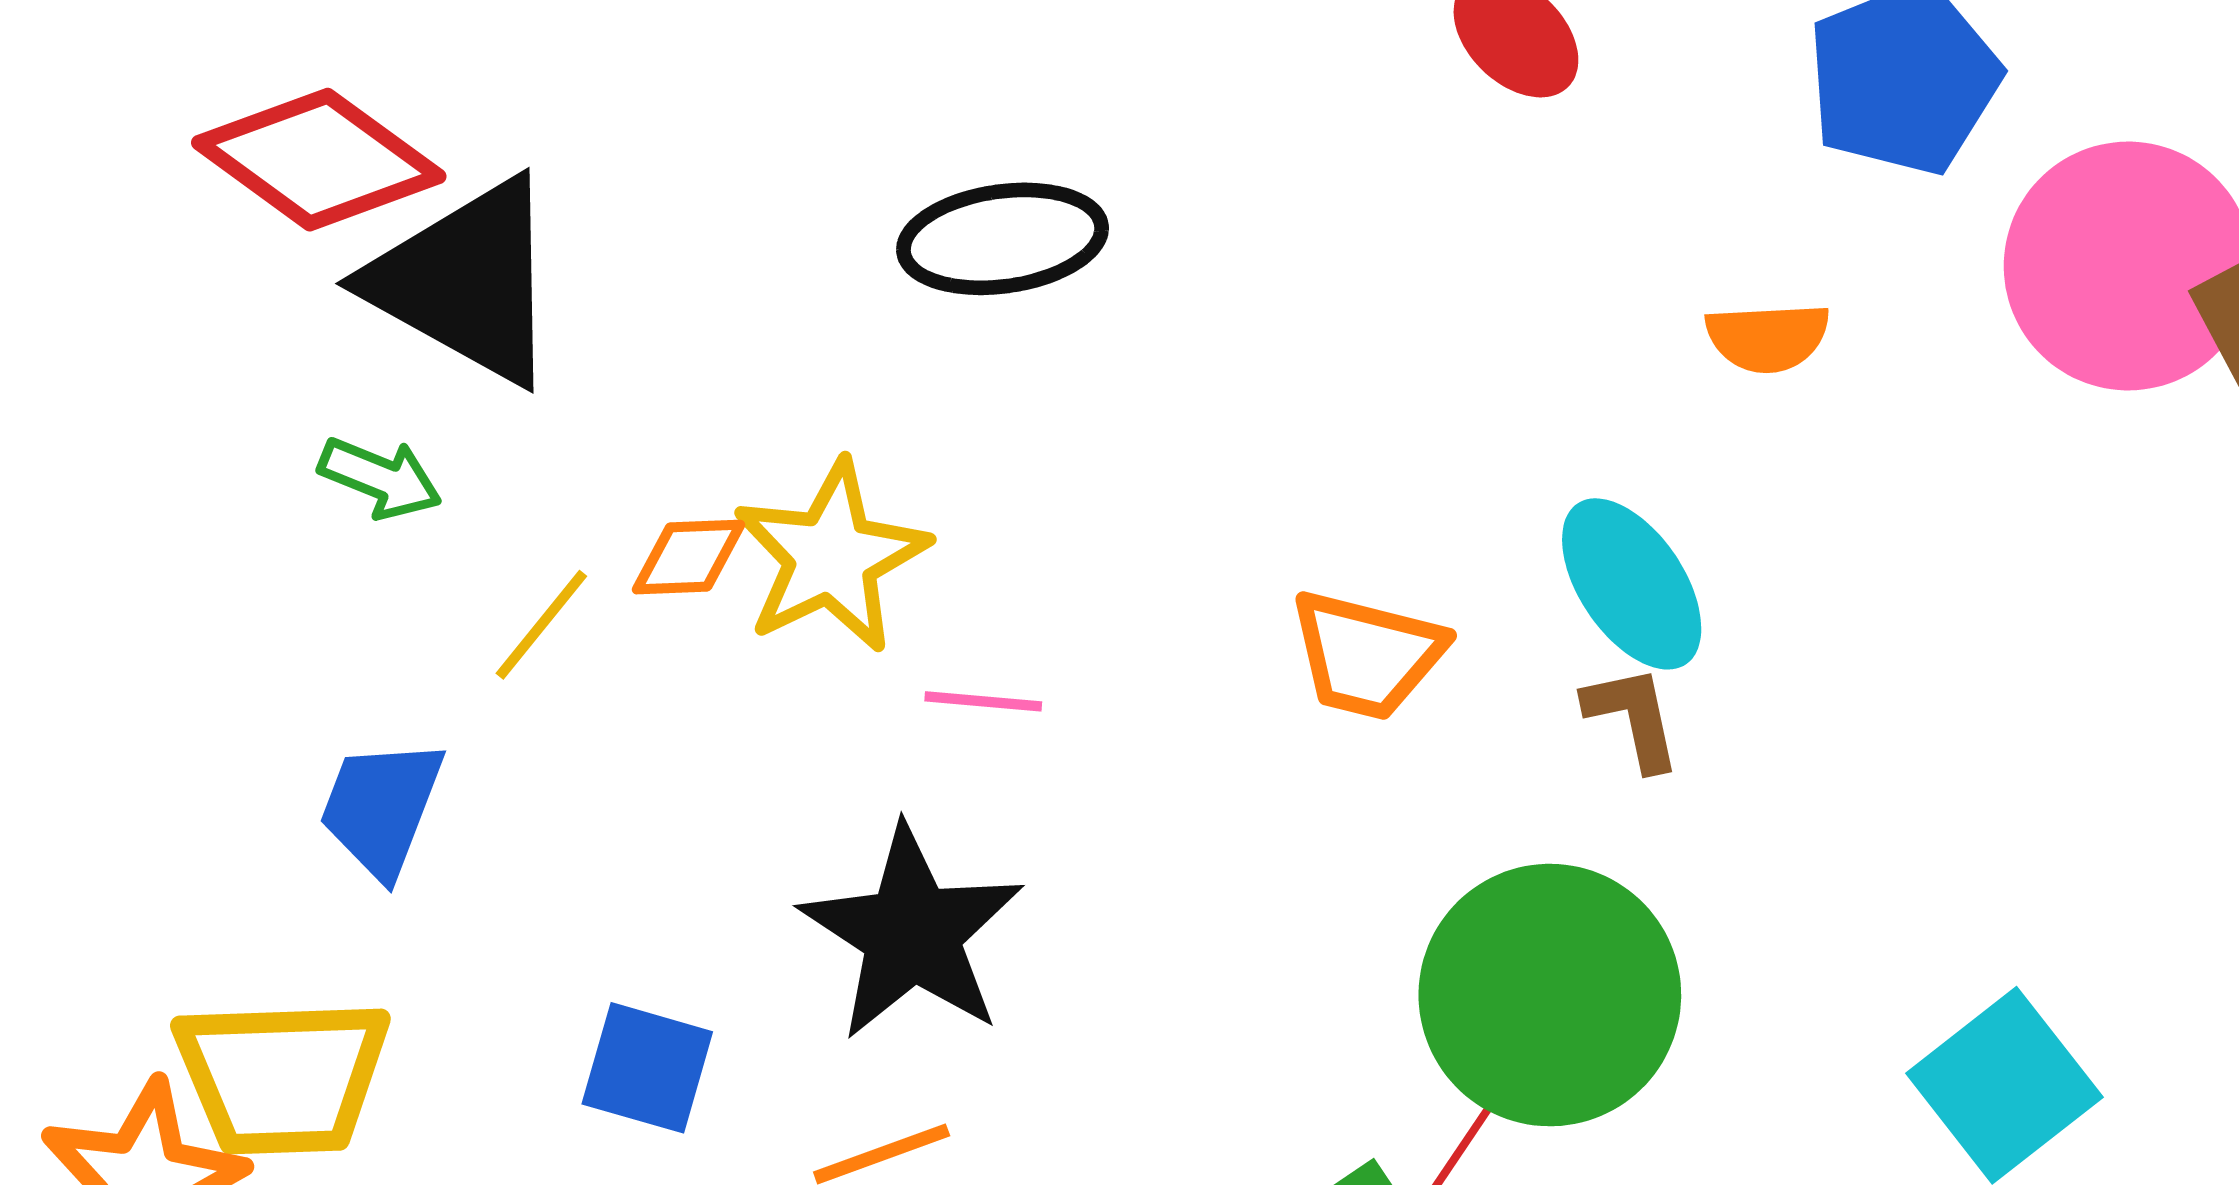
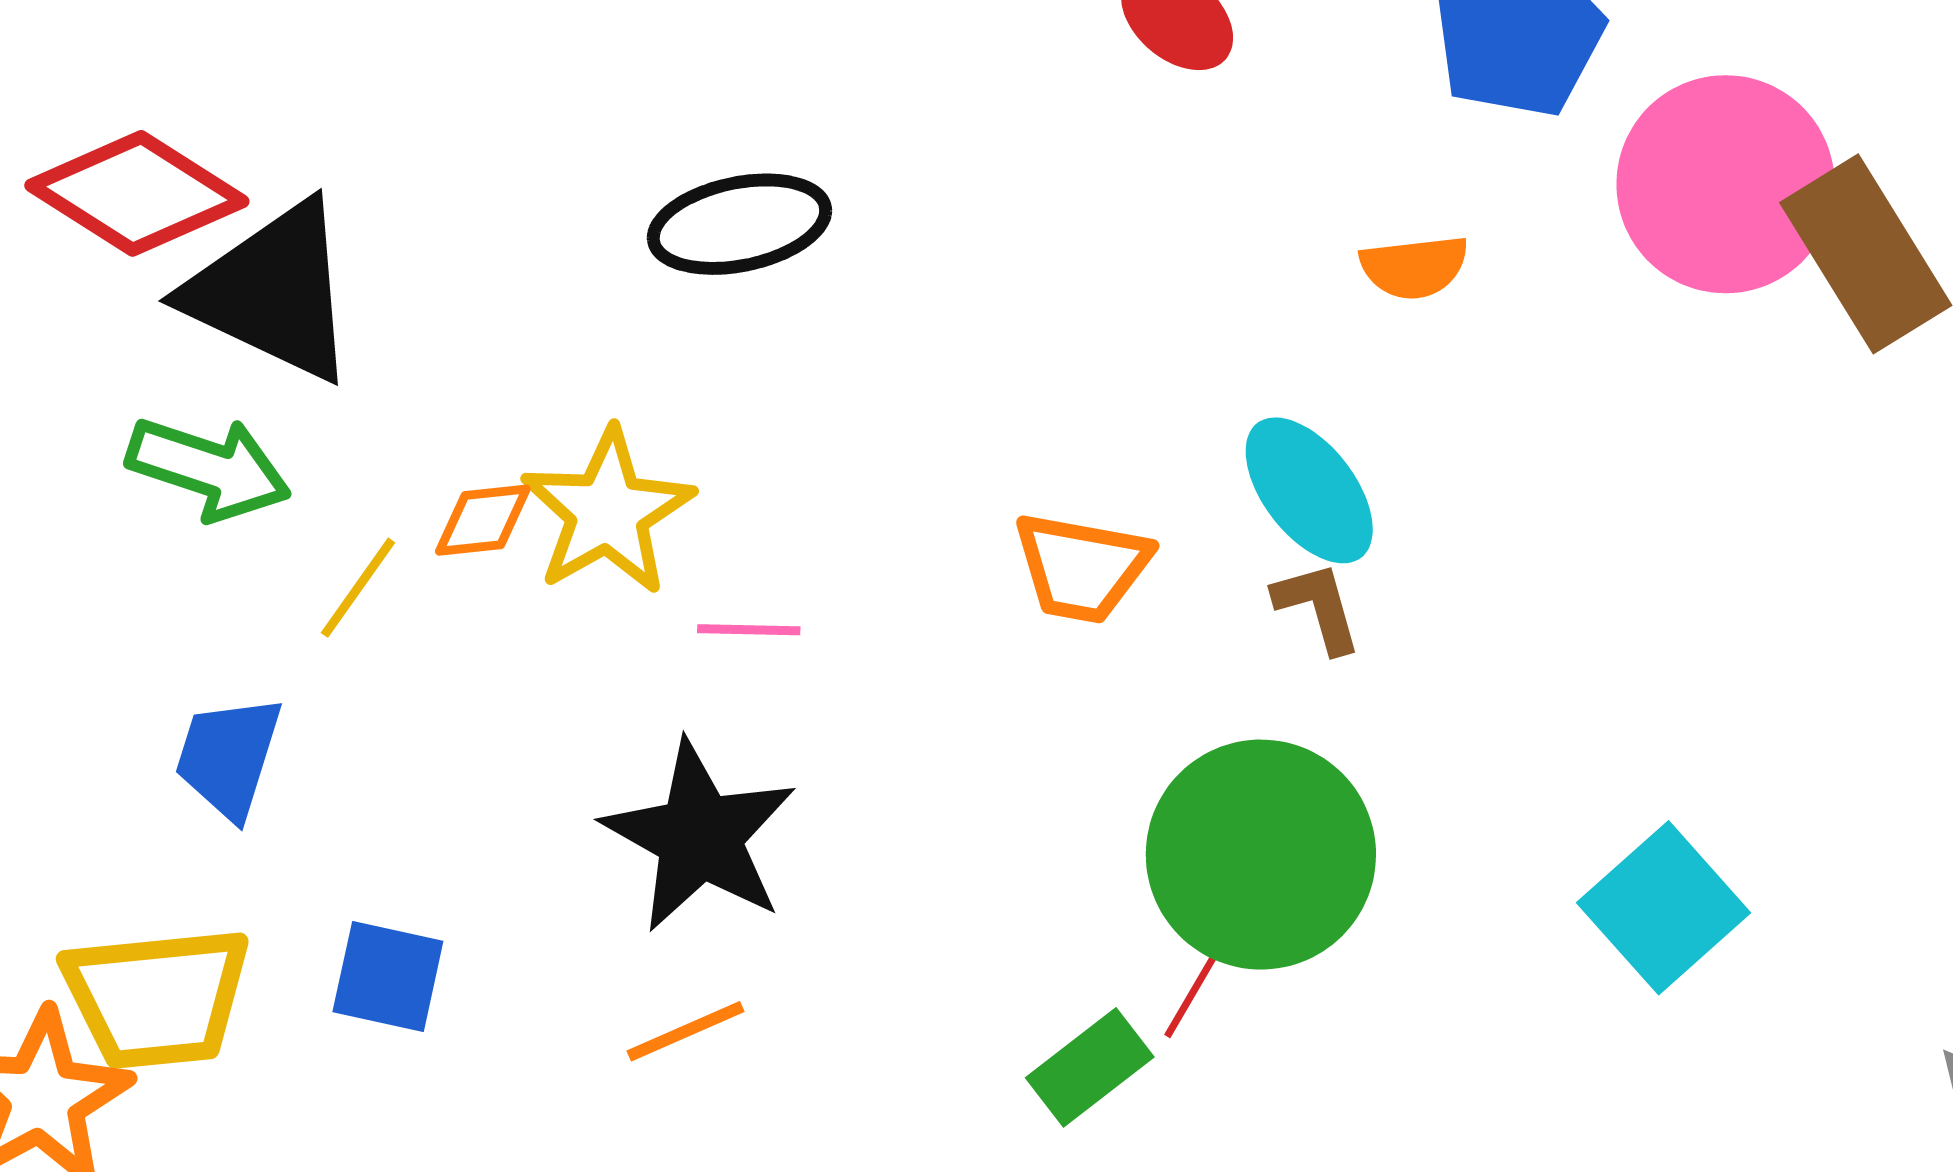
green arrow: (380, 478) -> (209, 468), size x1.5
blue square: (647, 1068) -> (388, 976), moved

